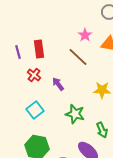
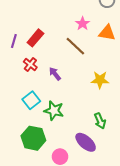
red rectangle: (39, 49) -> (35, 38), turned 48
purple line: (18, 52) -> (14, 41), turned 32
green star: (75, 114) -> (54, 111), moved

